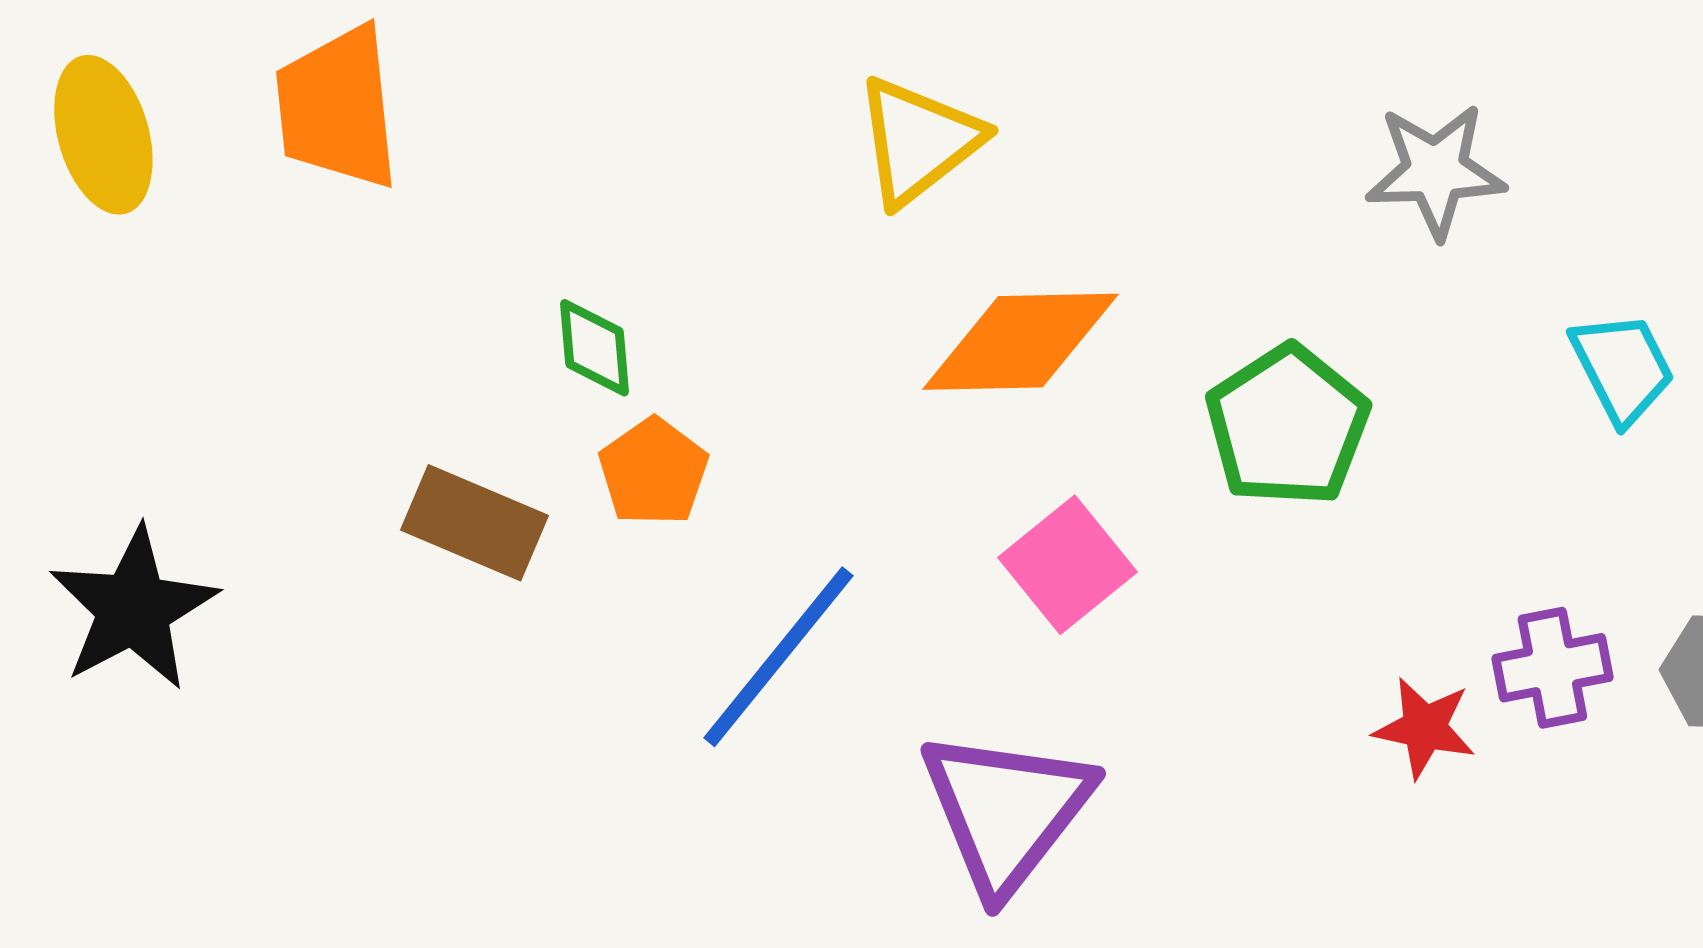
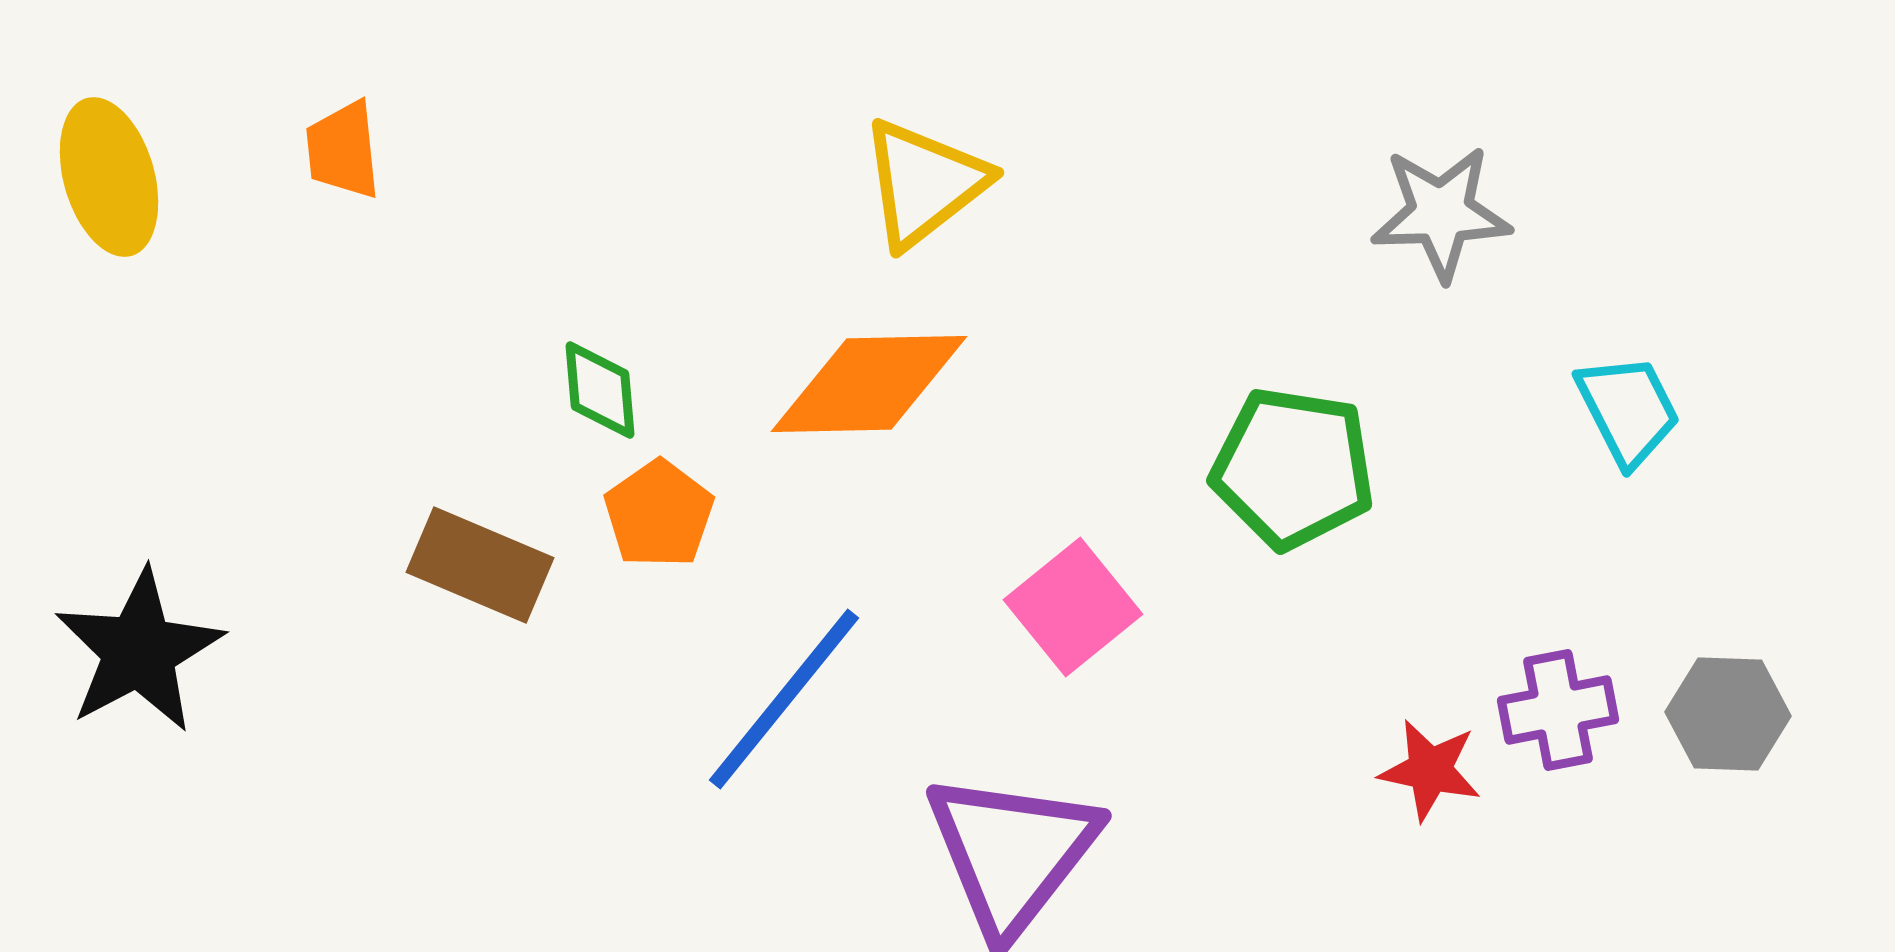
orange trapezoid: (337, 108) -> (343, 150), size x0.6
orange diamond: (1020, 342) -> (869, 384), moved
green pentagon: (1287, 426) -> (1293, 468), turned -30

